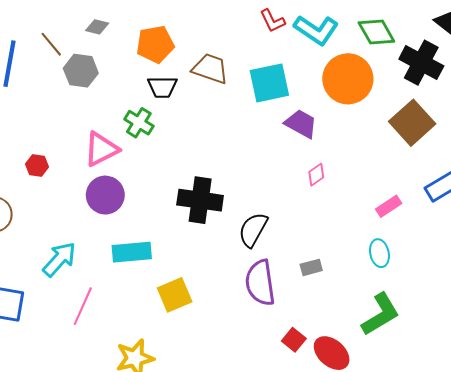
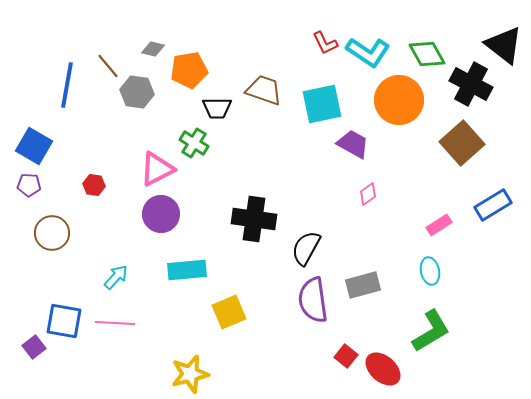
orange pentagon: (155, 44) -> (189, 70), moved
cyan arrow: (59, 259) -> (116, 277), size x0.7
gray rectangle: (311, 267) -> (363, 285), size x1.6
pink line: (83, 306) -> (115, 323), moved, turned 69

